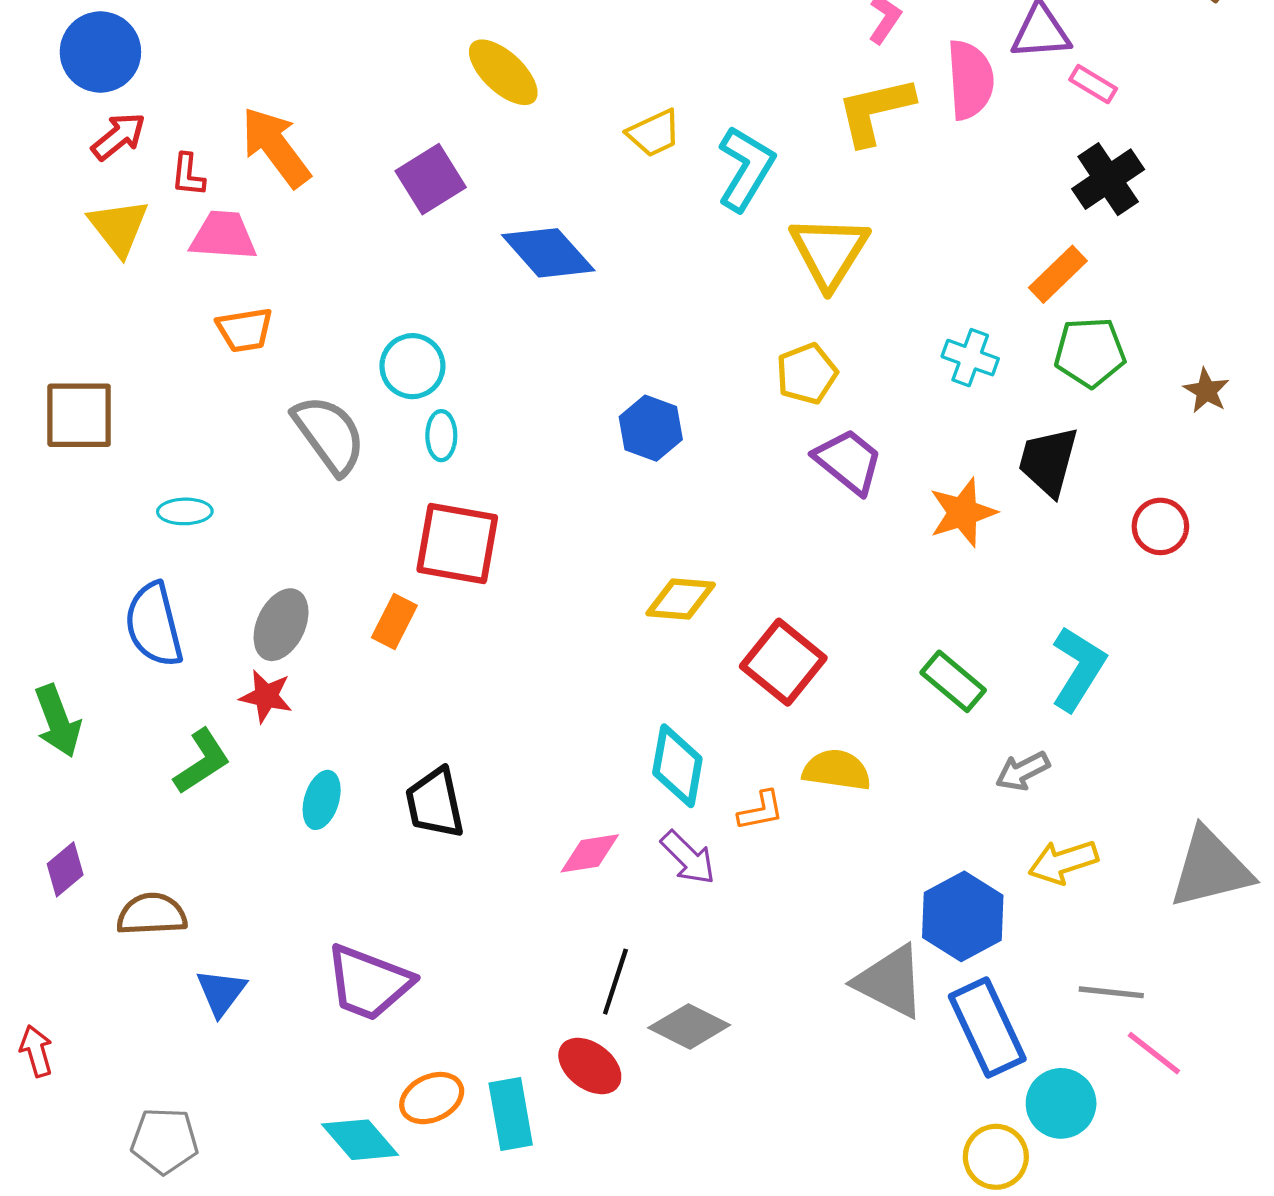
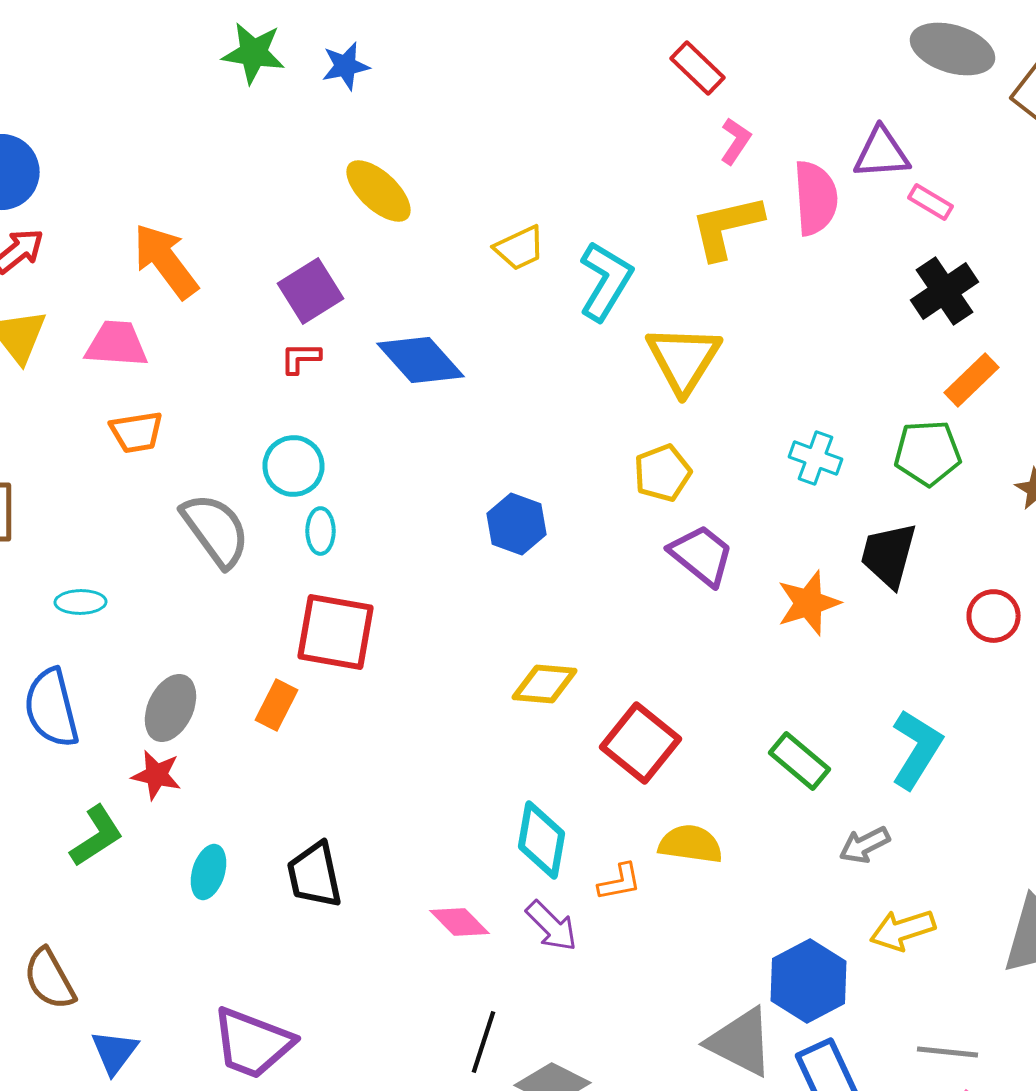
red L-shape: (188, 175) -> (300, 358), moved, turned 84
orange rectangle: (1058, 274) -> (972, 380), moved
pink diamond: (590, 853) -> (460, 922), turned 54
brown semicircle: (152, 914) -> (50, 979), turned -116

